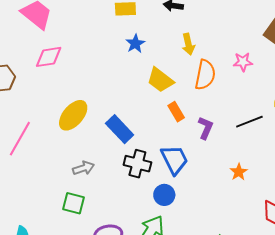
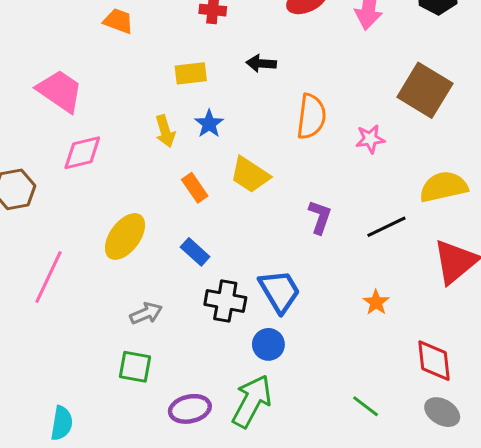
yellow arrow: (188, 44) -> (165, 131), moved
orange semicircle: (205, 75) -> (311, 117), moved
orange rectangle: (176, 112) -> (195, 188), moved
purple L-shape: (206, 128) -> (320, 217), moved
blue rectangle: (120, 129) -> (195, 252), size x0.7

